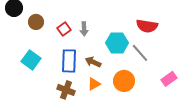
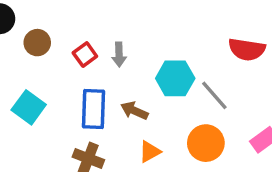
red semicircle: (147, 26) -> (247, 49), moved
orange circle: (124, 81) -> (206, 143), moved
orange triangle: (94, 84) -> (150, 152), moved

